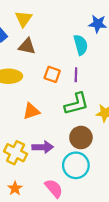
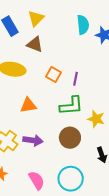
cyan semicircle: (81, 45) -> (83, 25), moved
cyan circle: (76, 165) -> (71, 179), moved

